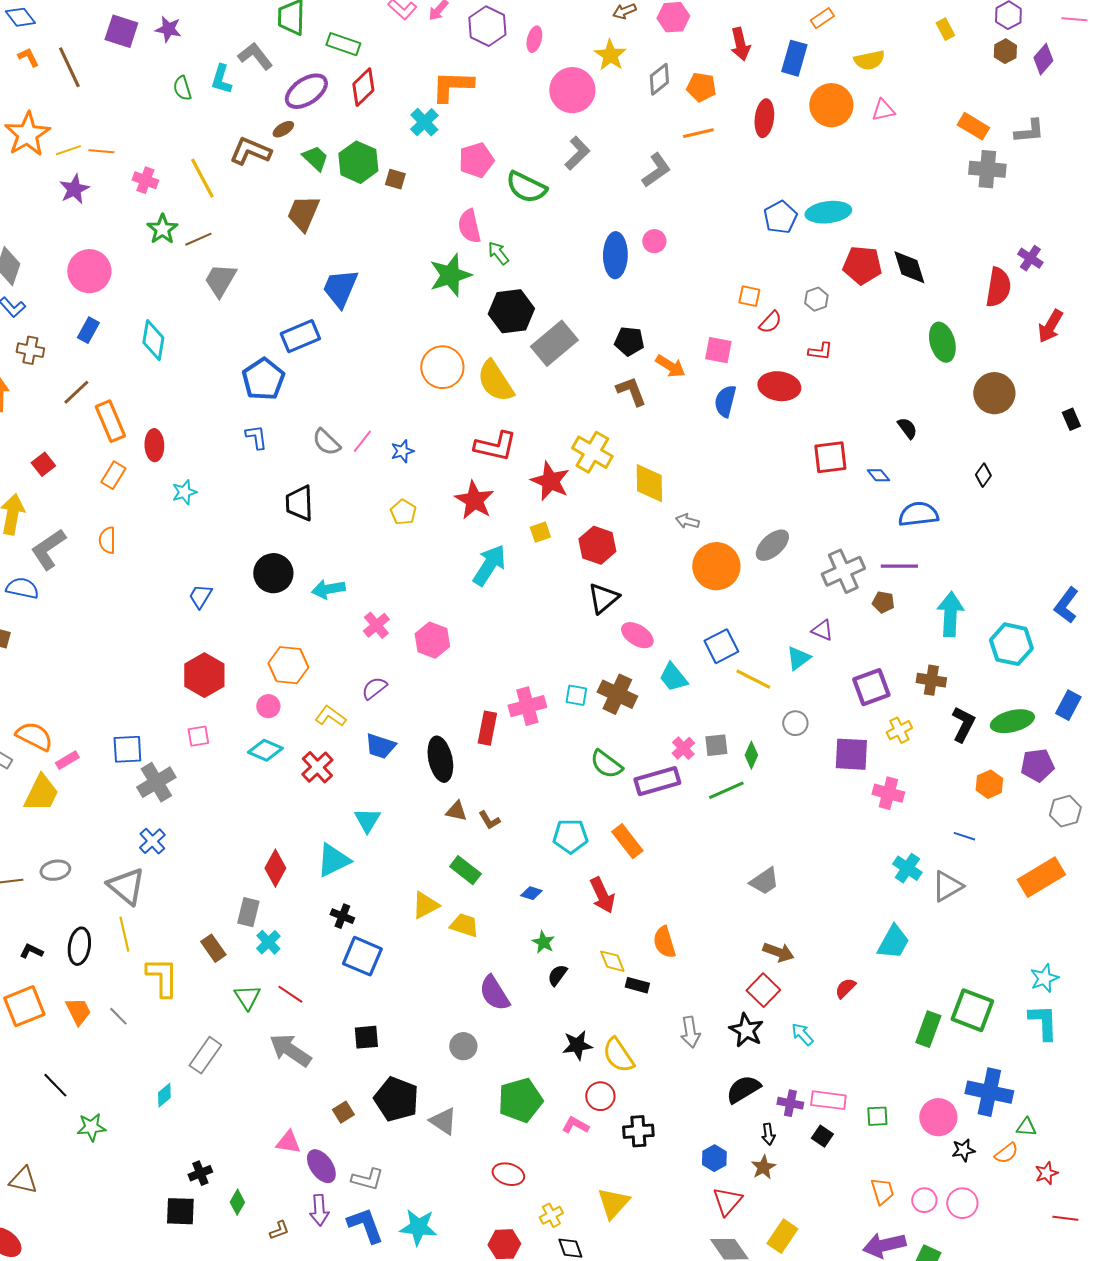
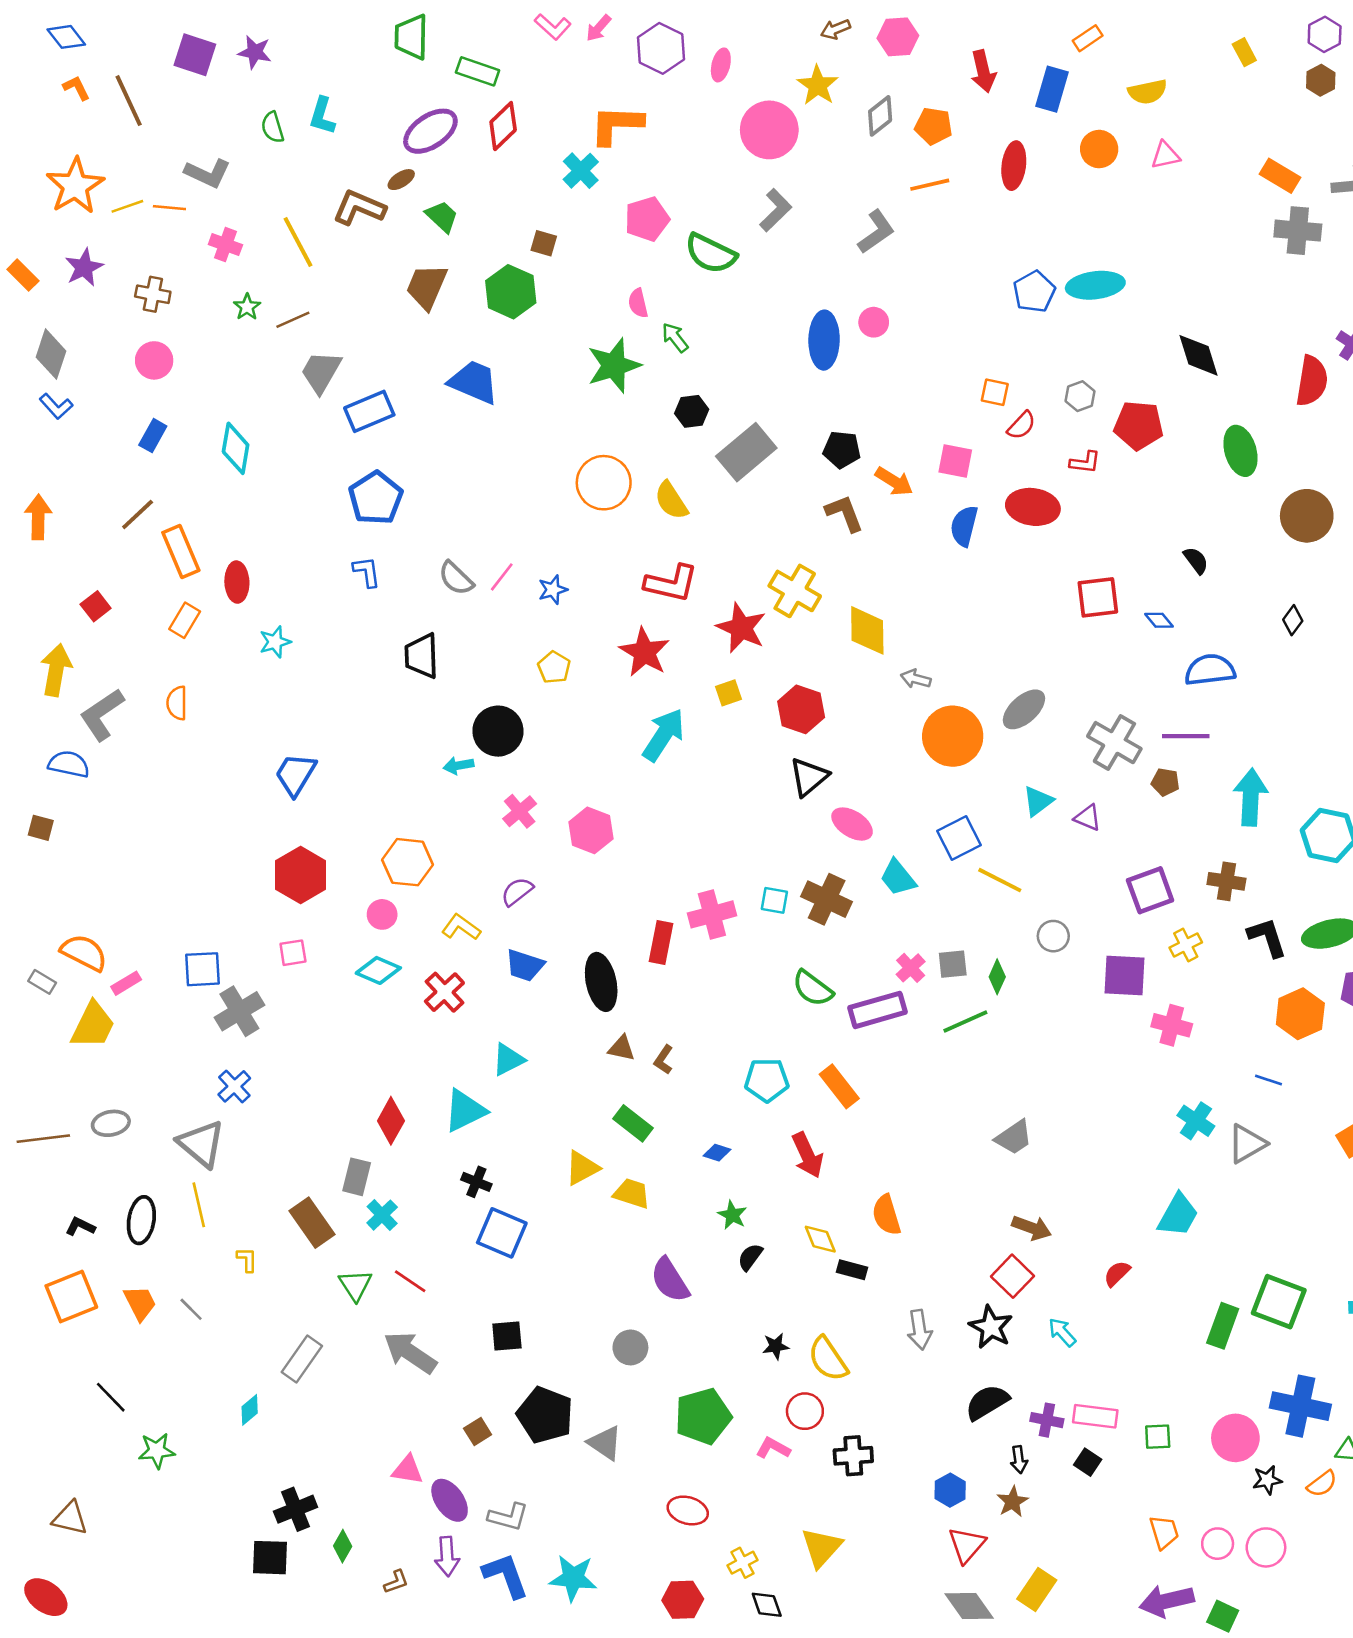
gray L-shape: (255, 56) -> (208, 173), moved, turned 153
orange circle: (831, 105) -> (1099, 149), size x0.7
green hexagon: (358, 162) -> (511, 292), moved
purple star: (74, 189) -> (84, 267), moved
pink semicircle: (469, 226) -> (638, 303), size x0.7
green star: (162, 229) -> (247, 307), size x0.7
red pentagon: (862, 265) -> (1139, 425), moved
pink circle: (89, 271) -> (154, 360), size x0.7
blue trapezoid: (340, 288) -> (474, 382), turned 90
black hexagon: (511, 311) -> (692, 411), size x0.6
blue rectangle: (300, 336) -> (369, 411), moved
brown cross: (30, 350) -> (153, 294), moved
yellow semicircle: (495, 381) -> (671, 501), size x0.7
gray cross: (843, 571) -> (1114, 743), turned -36
black circle: (273, 573) -> (498, 731), moved
cyan arrow: (328, 589) -> (458, 765), size x0.7
blue trapezoid: (200, 596) -> (295, 774), size x1.4
cyan triangle: (798, 658) -> (1038, 801), moved
black L-shape: (963, 724) -> (1267, 937), turned -45
orange hexagon: (989, 784) -> (1300, 1014), size x1.4
cyan triangle: (367, 820) -> (508, 1060), turned 32
brown L-shape: (489, 820) -> (664, 1060), turned 65
brown rectangle: (213, 948) -> (312, 1223), size x1.4
yellow L-shape: (162, 977) -> (247, 1260), size x0.5
black star: (577, 1045) -> (776, 1346), size x0.7
black cross: (200, 1173) -> (295, 1509), size x1.4

